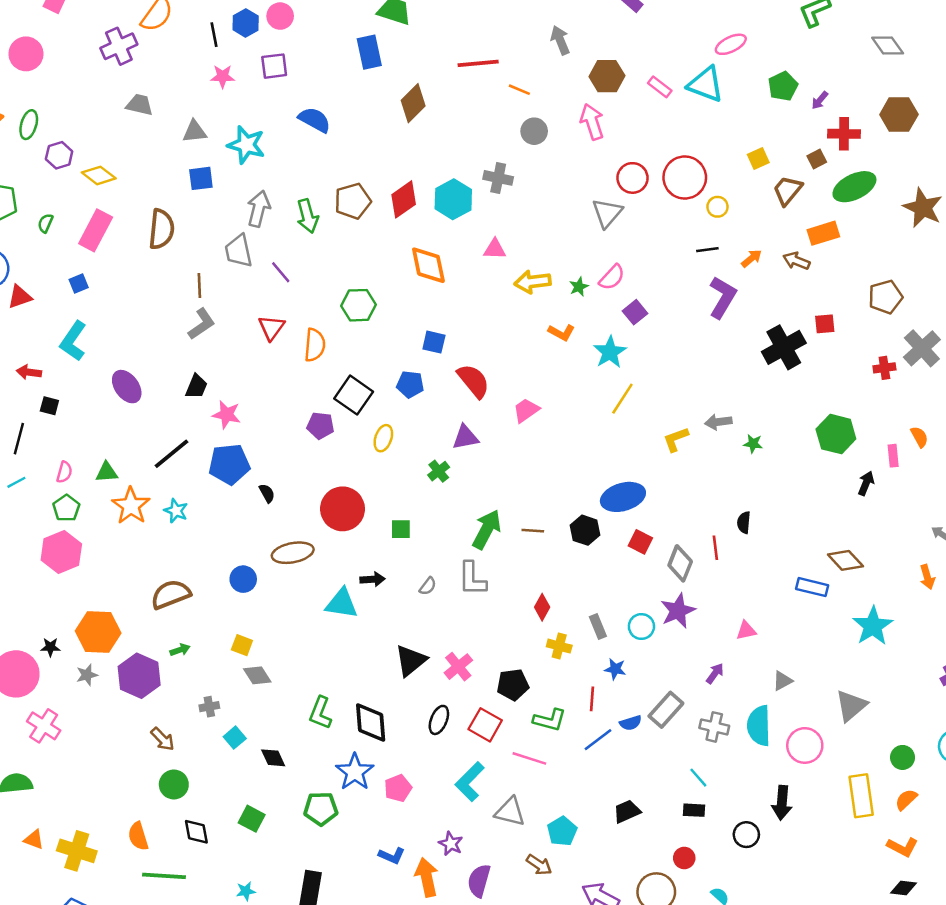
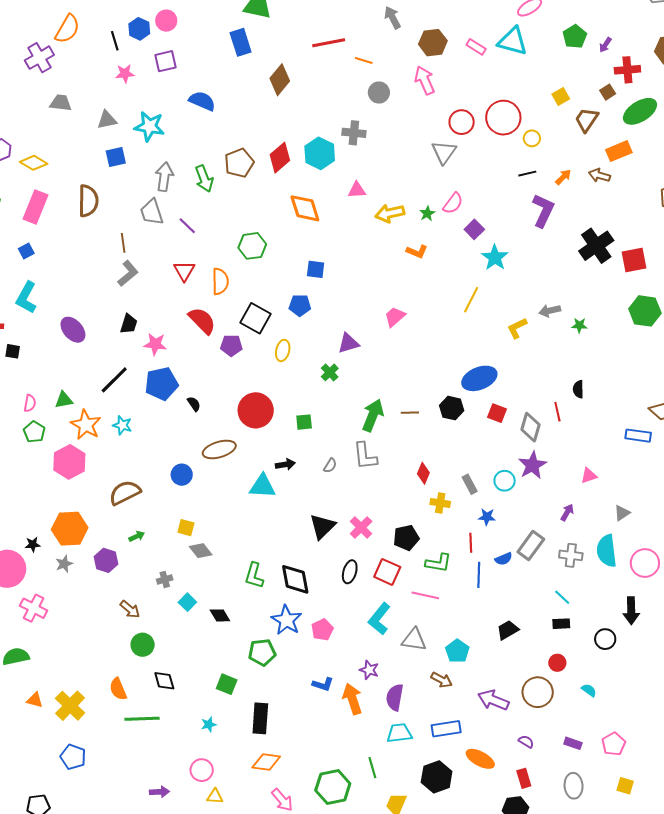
red square: (825, 324) -> (634, 260), moved, size x1.5
cyan star: (610, 352) -> (495, 258), moved
red semicircle: (473, 381) -> (202, 321), moved
pink hexagon: (61, 552) -> (69, 462), moved
purple hexagon: (139, 676) -> (106, 560), size x0.7
blue line: (598, 740) -> (479, 575), turned -45
green square: (252, 819) -> (227, 684), moved
yellow cross: (77, 851) -> (70, 706), turned 32

